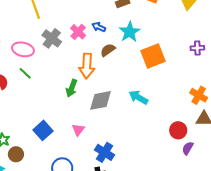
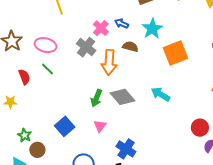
gray cross: (52, 38) -> (86, 47), moved
brown semicircle: (108, 50) -> (130, 47), turned 49
green arrow: (72, 88) -> (96, 98), moved
gray diamond: (101, 100) -> (123, 97), turned 60

